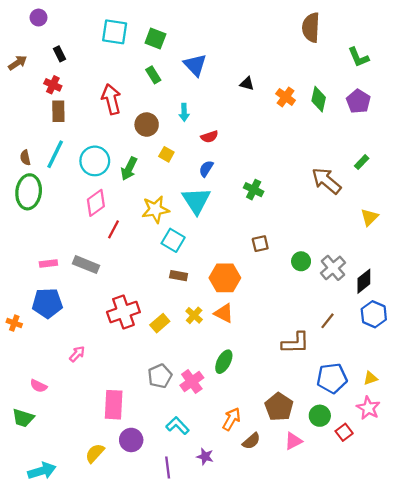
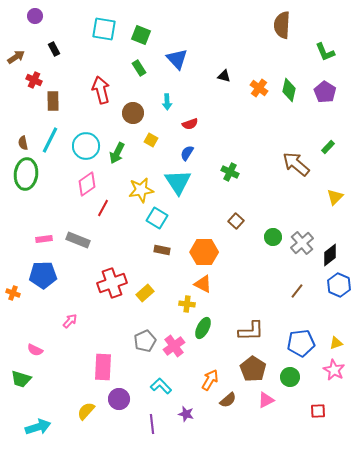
red cross: (53, 85) -> (34, 80), moved
brown square: (260, 244) -> (236, 221), turned -35
yellow cross: (194, 315) -> (187, 304), moved, turned -35
brown L-shape: (296, 343) -> (251, 331), moved
red square: (344, 432) -> (318, 411), moved, turned 35

